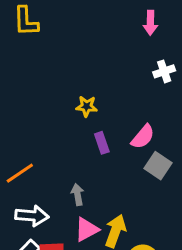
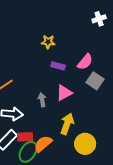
purple rectangle: (102, 143) -> (58, 66), turned -56
pink triangle: (87, 229) -> (64, 93), moved

